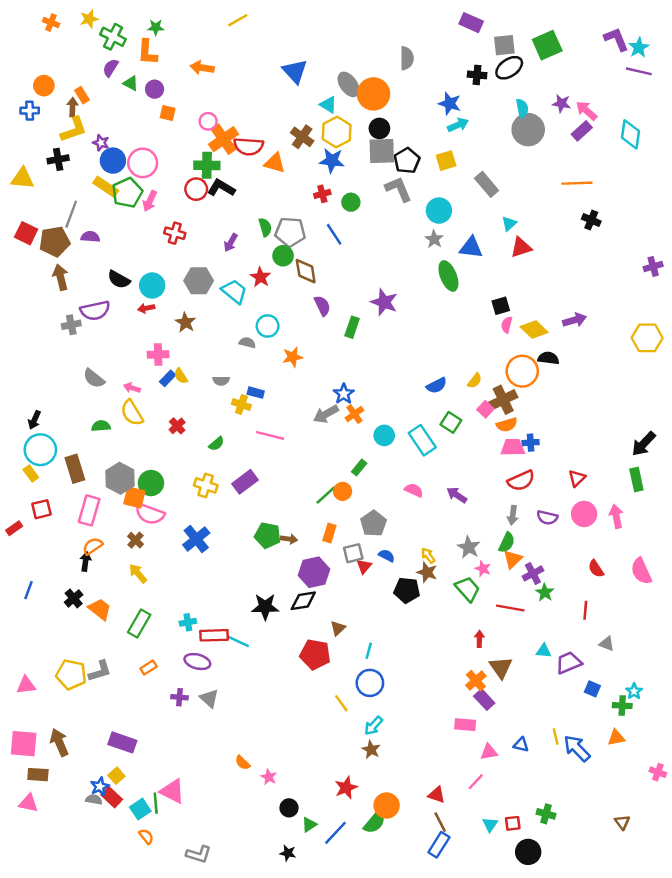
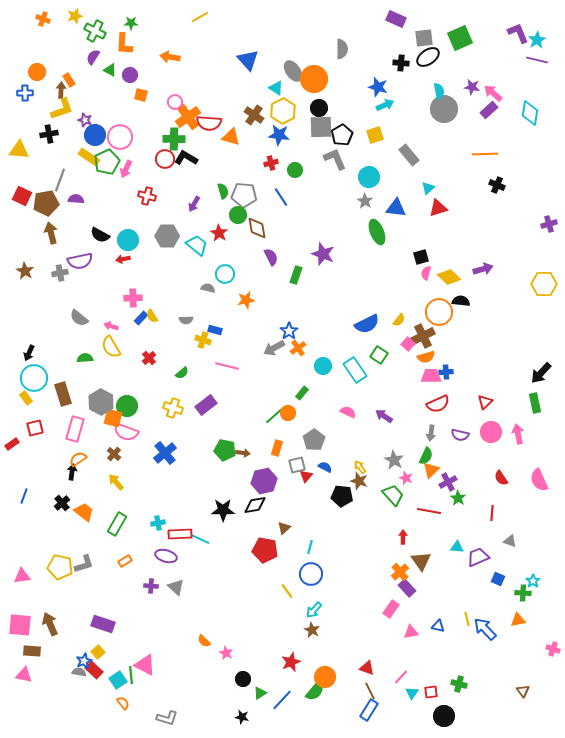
brown star: (185, 322) -> (25, 271), moved
blue semicircle: (437, 385) -> (367, 324), size x1.4
pink rectangle: (465, 725) -> (391, 609), turned -60
pink line: (476, 782) -> (401, 677), moved

